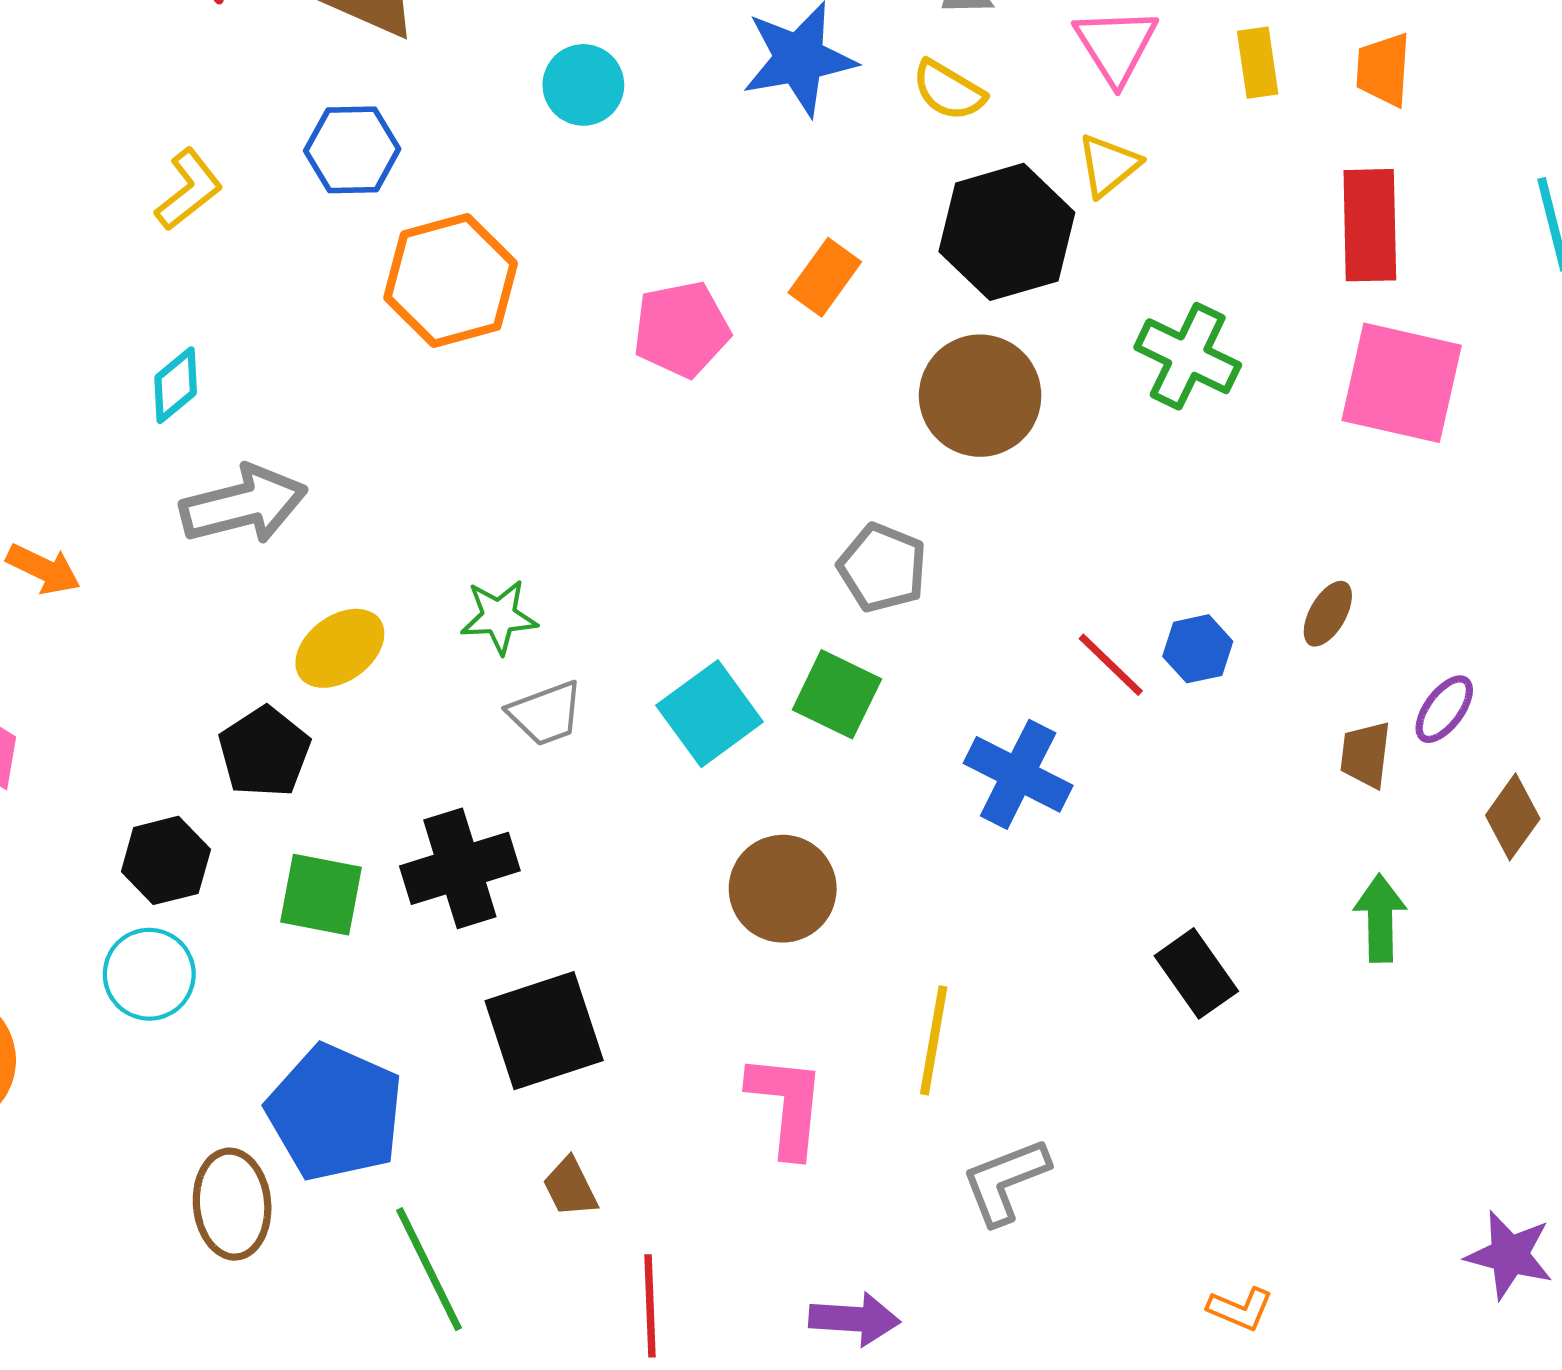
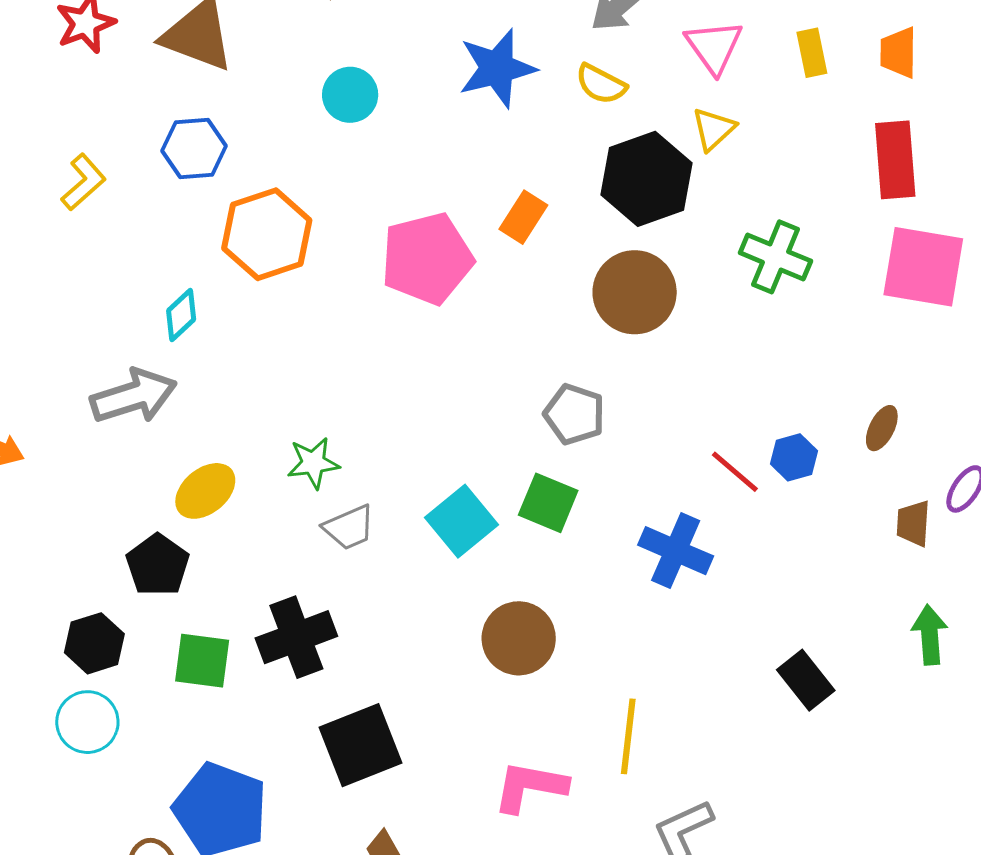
pink pentagon: (681, 329) -> (427, 259), size x1.4
cyan diamond: (176, 385) -> (181, 315), moved
pink L-shape: (787, 1105) -> (530, 787), turned -82

